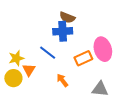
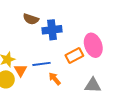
brown semicircle: (67, 17) -> (31, 19), moved
blue line: (48, 53) -> (42, 64), moved, turned -42

